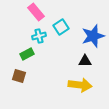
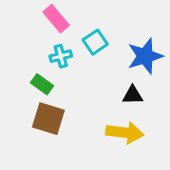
green rectangle: (27, 54) -> (42, 84), turned 64
brown square: (19, 76) -> (48, 119), moved, size x1.5

